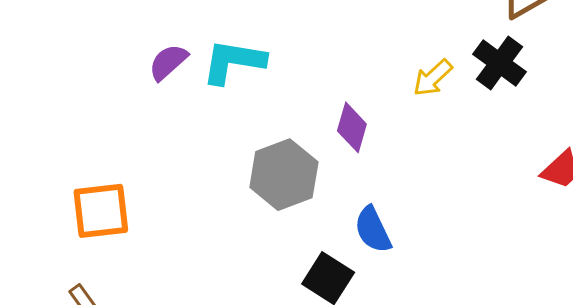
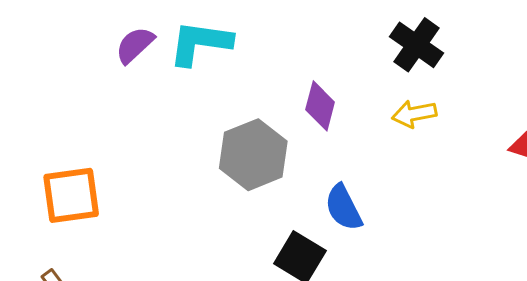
black cross: (499, 63) -> (417, 45), moved
yellow arrow: (433, 78) -> (414, 114), moved, turned 33

